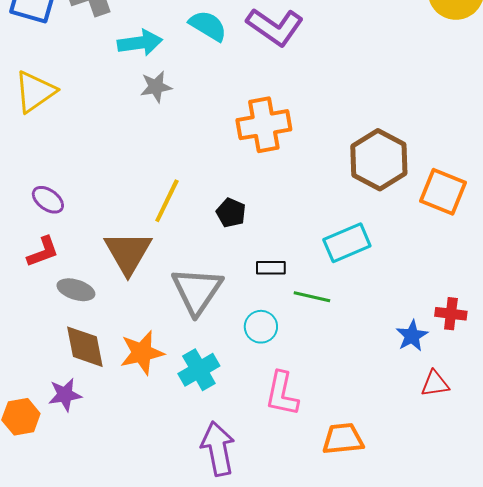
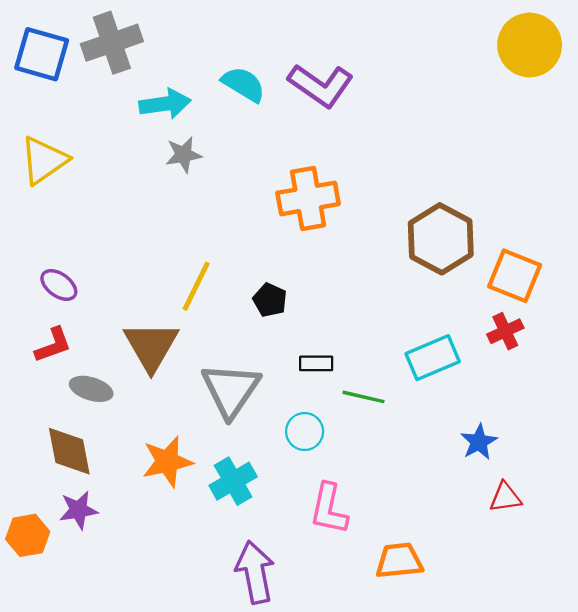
cyan rectangle: (347, 243) -> (433, 358), moved
red cross: (451, 314) -> (505, 331), moved, turned -32
brown diamond: (85, 347) -> (69, 451), moved

